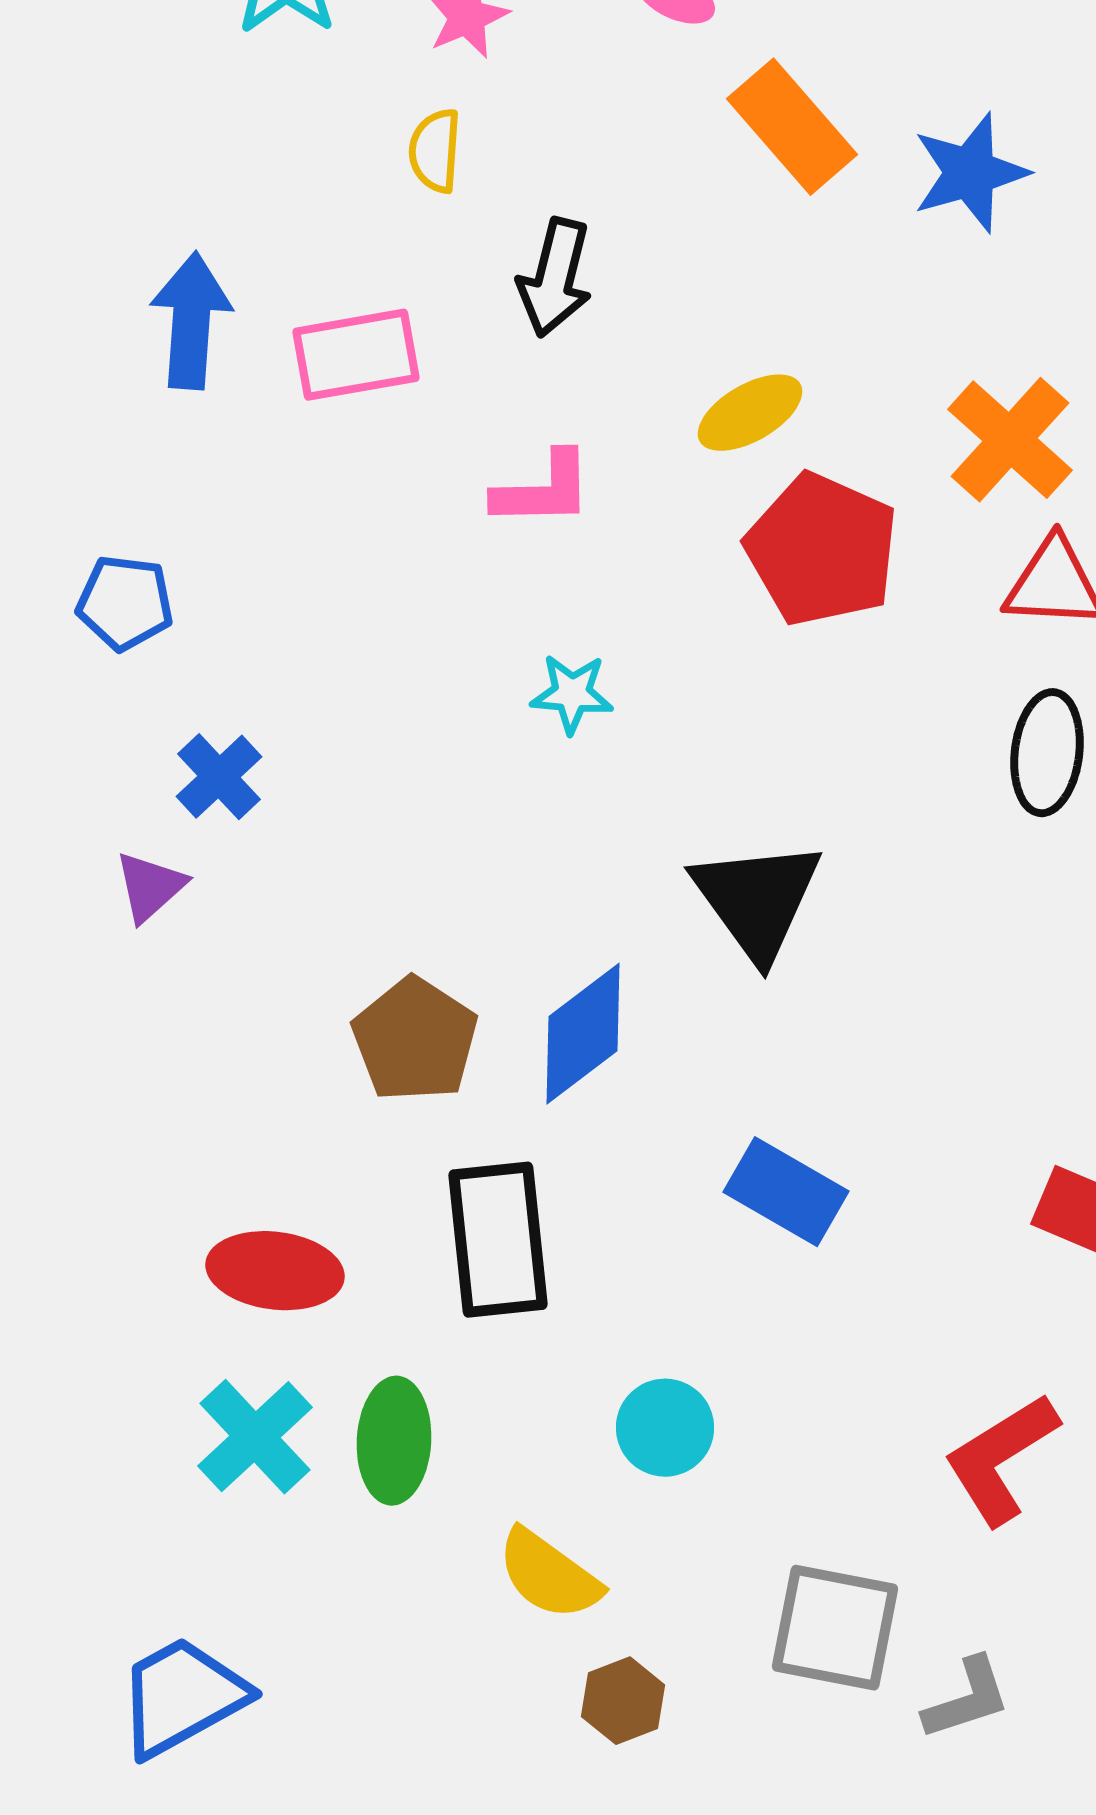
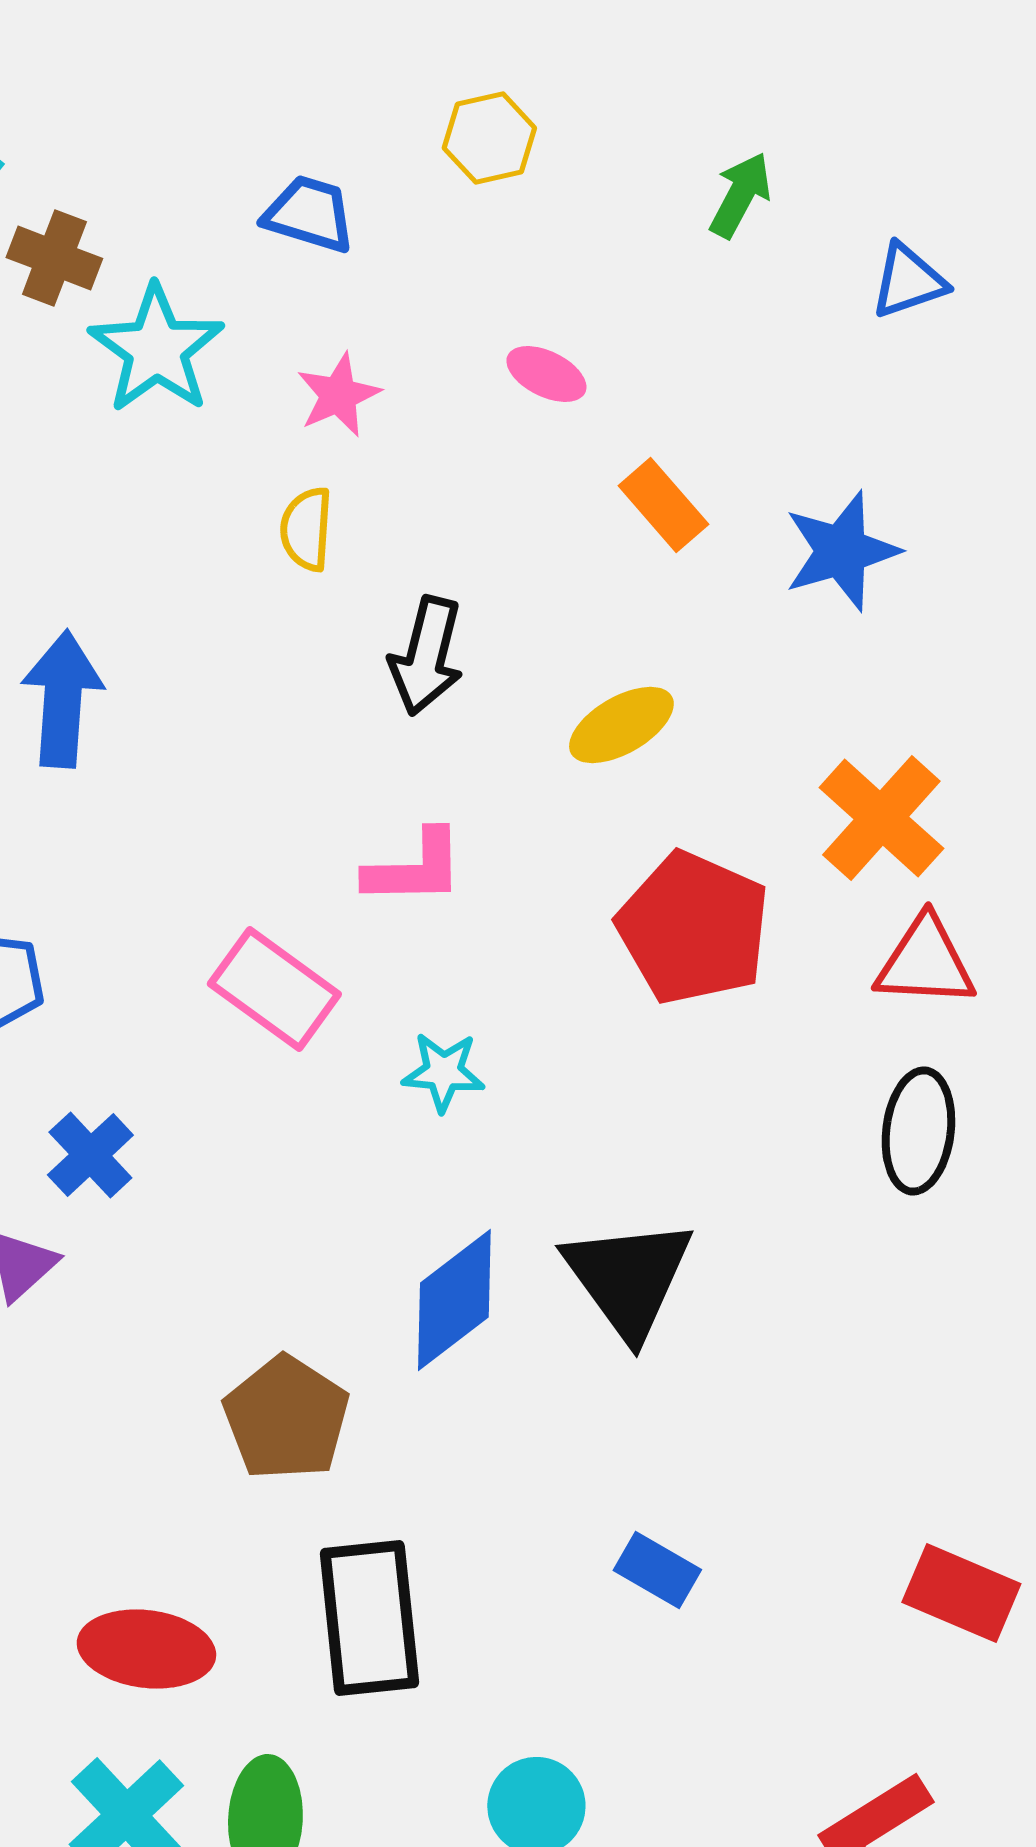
orange rectangle: (792, 127) -> (663, 505), size x0.7
pink rectangle: (356, 355) -> (274, 989), moved, turned 46
yellow ellipse: (750, 413) -> (621, 725), moved
blue diamond: (583, 1034) -> (454, 1300), moved
blue rectangle: (786, 1192) -> (657, 1570), size x0.7

